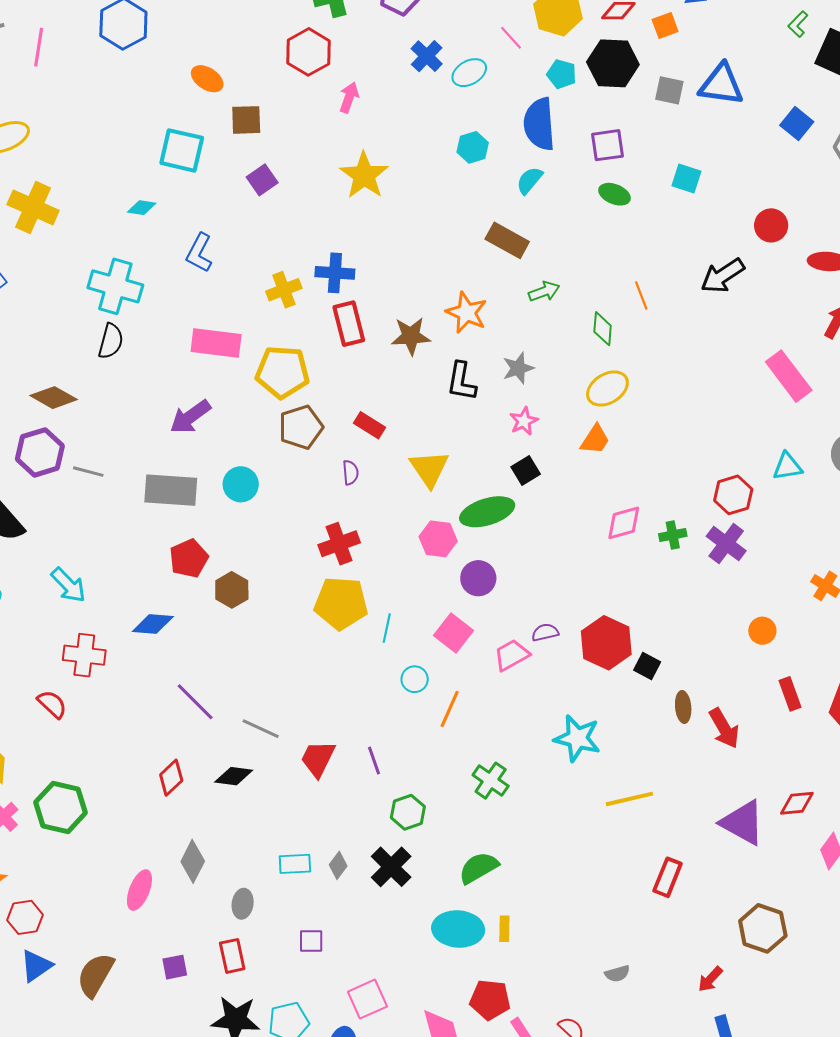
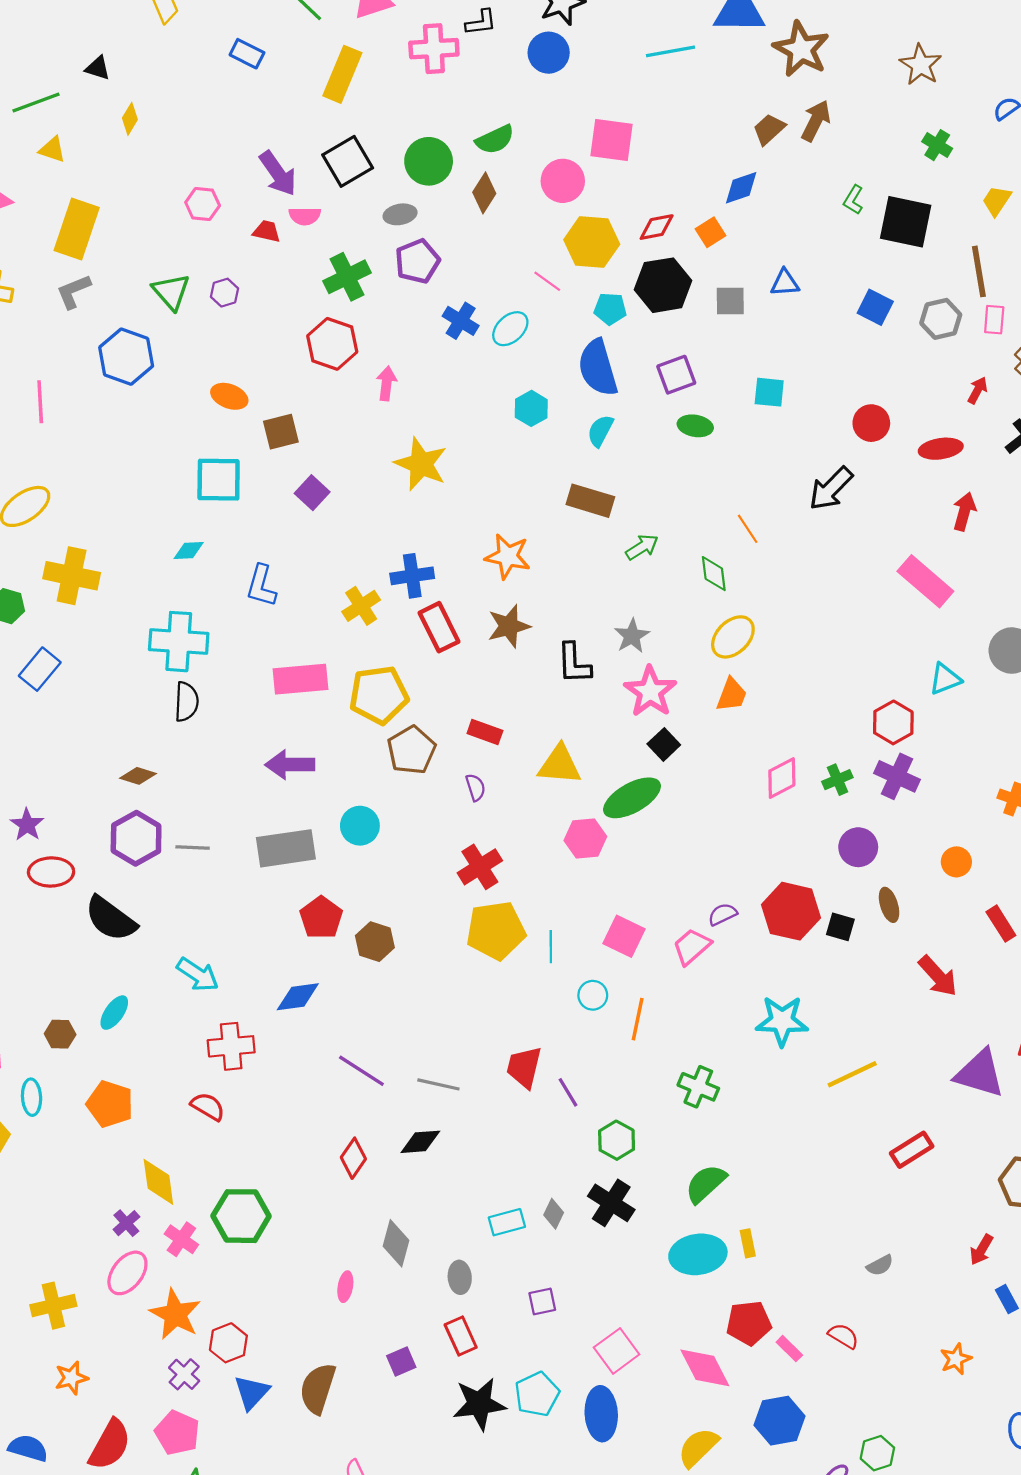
blue triangle: (721, 85) -> (785, 283), size x0.6
orange star: (467, 313) -> (508, 556), moved
brown diamond: (54, 398) -> (138, 776), size x0.7
purple arrow: (190, 417) -> (290, 765), turned 48
pink star: (524, 421) -> (650, 692), size x1.6
yellow triangle: (429, 469) -> (560, 765), turned -39
purple circle: (478, 578) -> (858, 847), moved
brown ellipse: (683, 707) -> (889, 905), moved
red trapezoid: (318, 759) -> (524, 1067), moved
red rectangle: (668, 877) -> (912, 1150), turned 48
pink ellipse: (139, 890) -> (345, 1287), size x0.7

